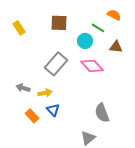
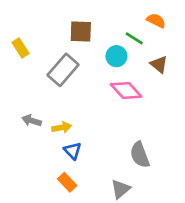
yellow rectangle: (19, 28) -> (21, 48), moved
brown triangle: (116, 47) -> (159, 64), turned 32
gray rectangle: (56, 64) -> (63, 70), moved
orange rectangle: (32, 116) -> (67, 182), moved

